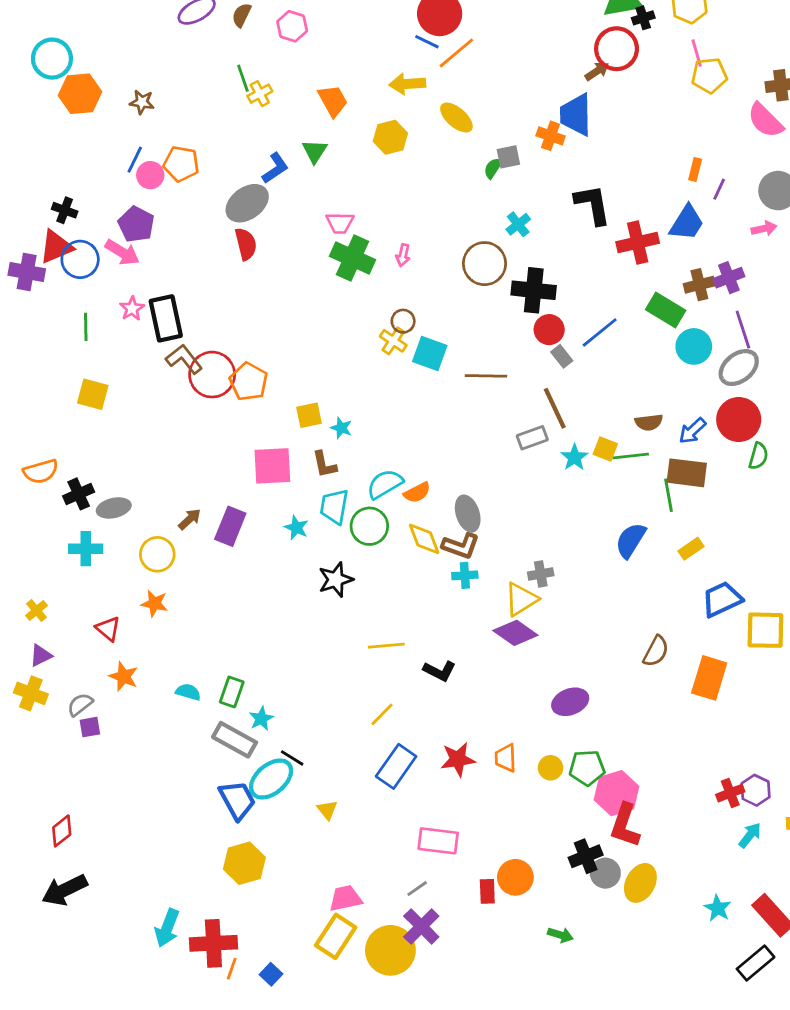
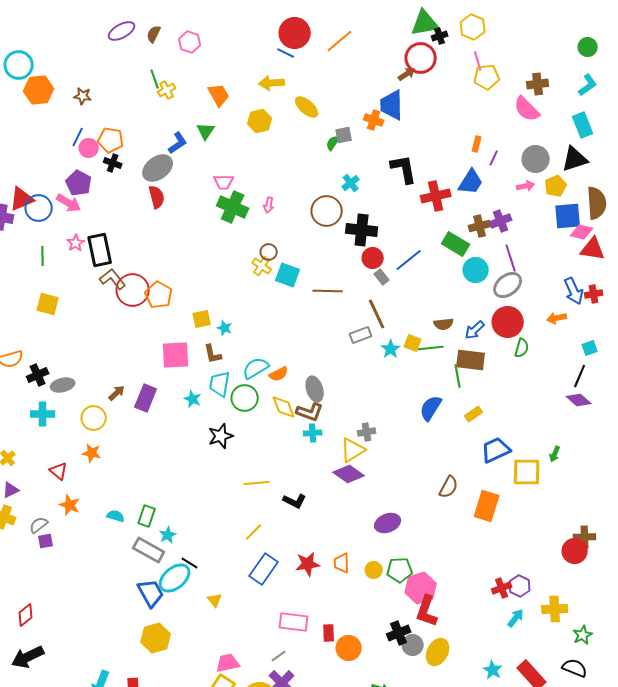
orange line: (456, 53) -> (340, 41), moved
black cross: (65, 210) -> (113, 163), moved
red rectangle: (487, 891) -> (329, 633), moved

